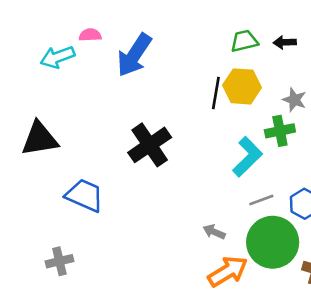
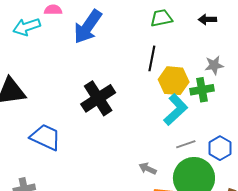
green trapezoid: (244, 41) -> (161, 18), moved
yellow hexagon: (242, 86) -> (174, 81), moved
gray star: (294, 100) -> (214, 65), turned -30

